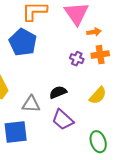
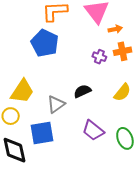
gray triangle: (31, 104) -> (56, 104), turned -36
purple trapezoid: (63, 120) -> (93, 130), moved

